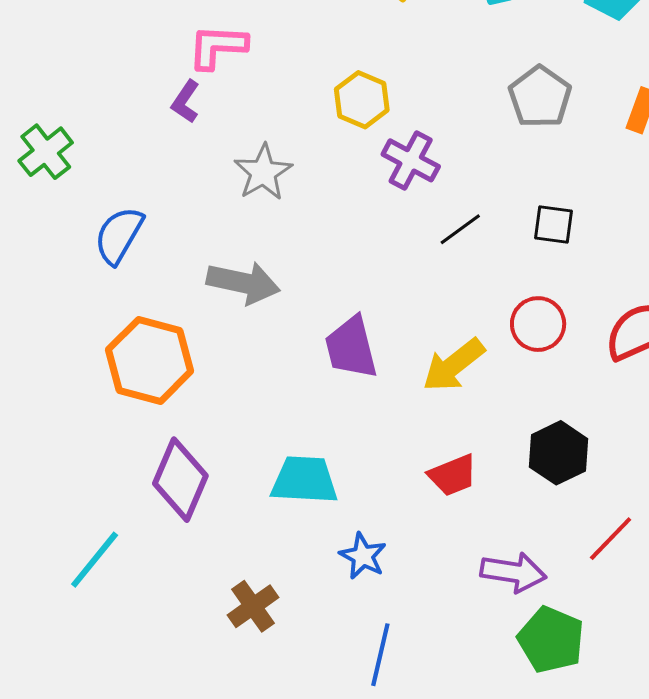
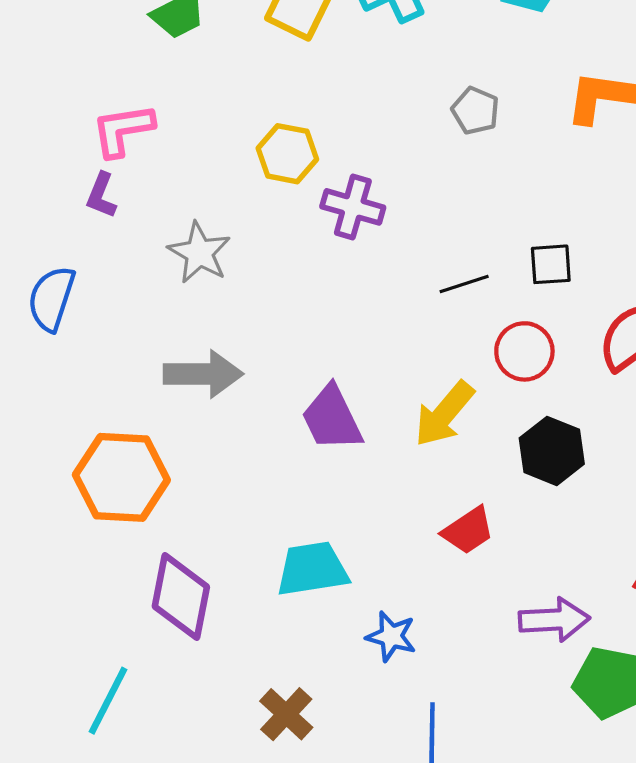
gray pentagon: (540, 97) -> (475, 111), size x0.7
black square: (554, 224) -> (551, 264), moved
black line: (460, 229) -> (464, 284), moved, turned 30
blue semicircle: (119, 235) -> (51, 299), moved
black hexagon: (559, 453) -> (552, 451), moved

